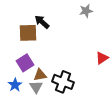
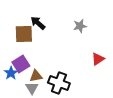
gray star: (86, 11) -> (80, 26), moved
blue star: (15, 85) -> (11, 73), moved

